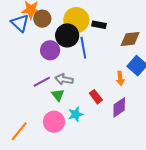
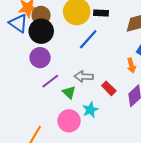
black circle: (67, 35) -> (41, 31), moved
blue line: (83, 48) -> (88, 39), turned 60
purple circle: (50, 50) -> (40, 58), moved
gray arrow: (64, 79) -> (84, 76), moved

